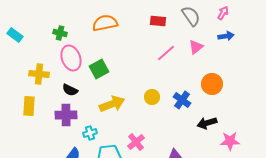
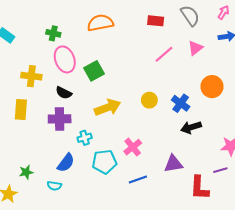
black arrow: (207, 123) -> (191, 127), moved

